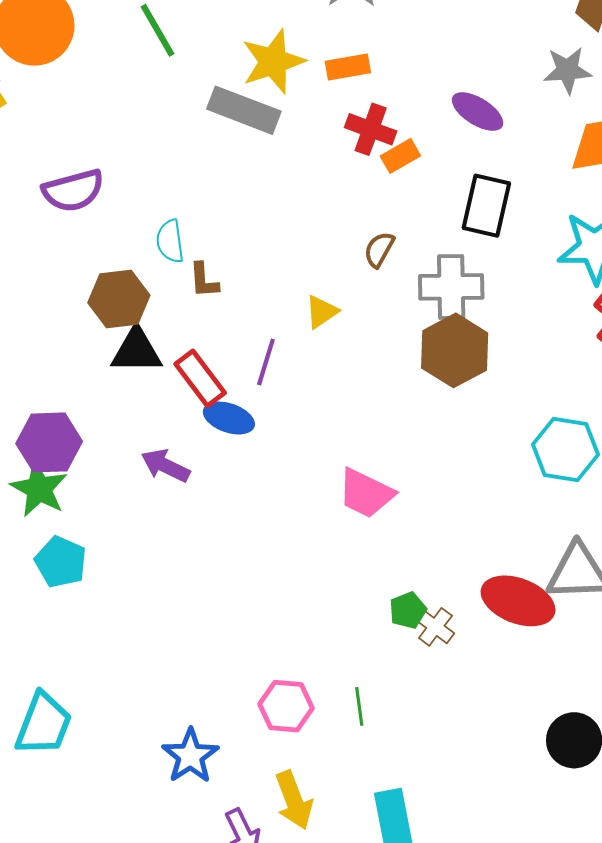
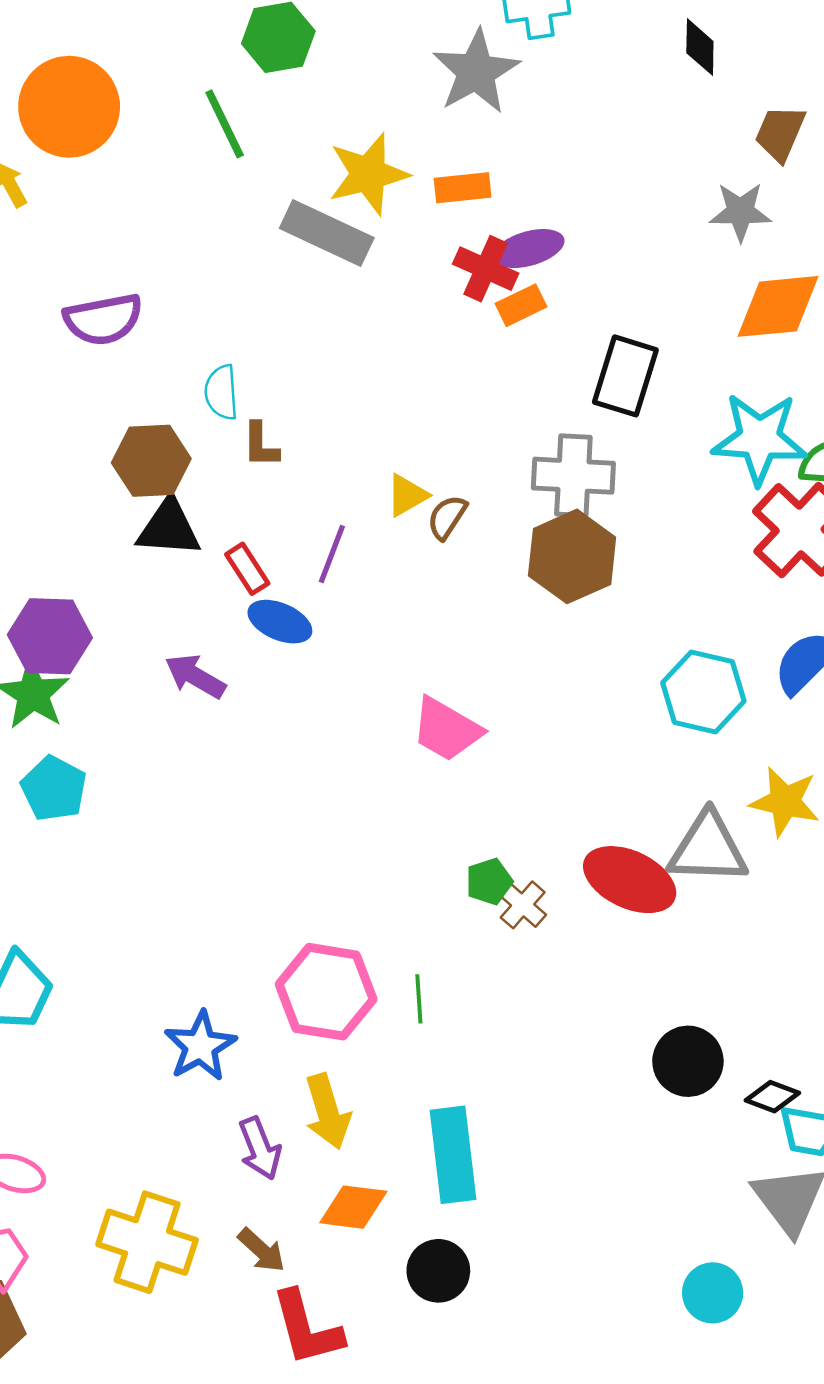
purple ellipse: (478, 112) -> (529, 249), moved, turned -52
brown semicircle: (379, 249) -> (447, 517), moved
red rectangle: (200, 378) -> (247, 569), size x0.7
pink hexagon: (286, 706) -> (326, 992), size x1.4

